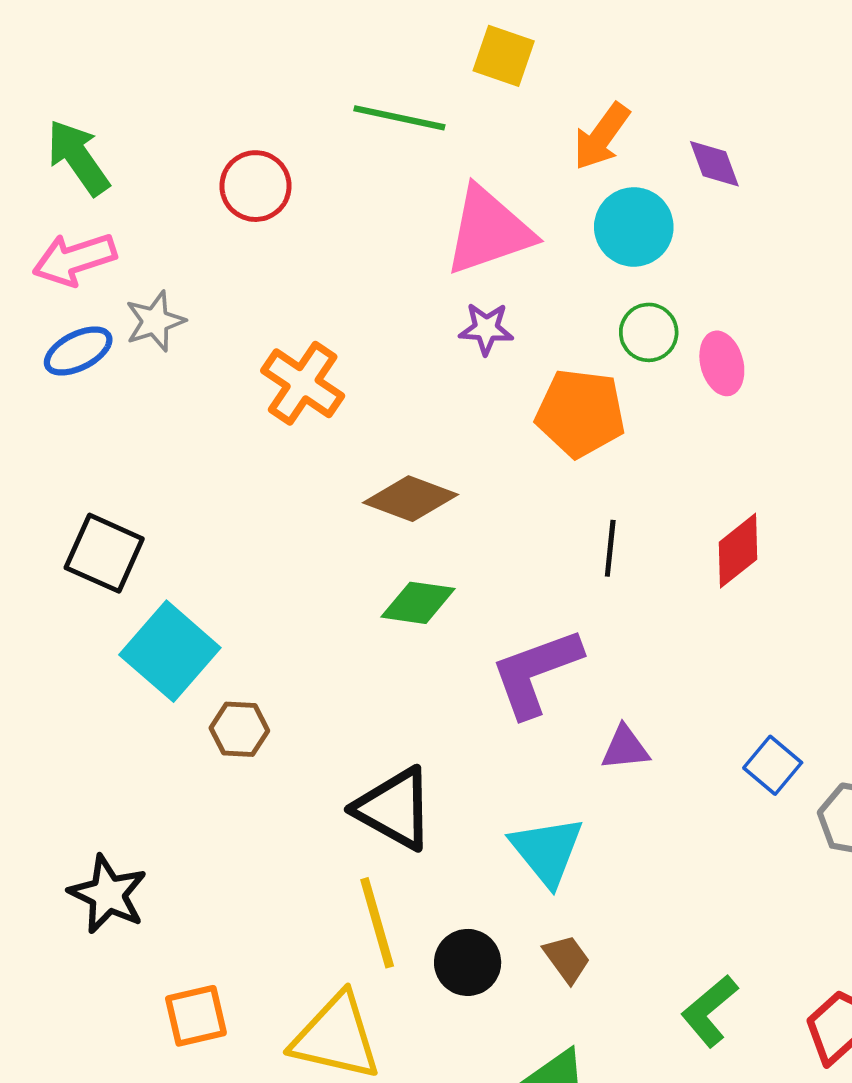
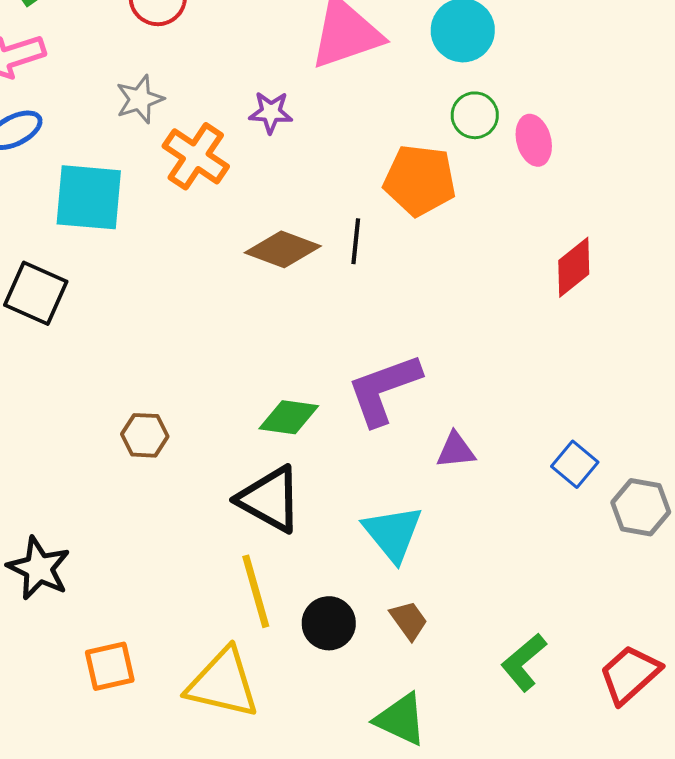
gray star: (155, 321) -> (140, 99), moved
purple star: (486, 329) -> (271, 112), moved
black line: (610, 548) -> (356, 241), moved
red diamond: (738, 551) -> (574, 267), moved
green diamond: (418, 603) -> (289, 417), moved
cyan square: (170, 651) -> (89, 197), moved, turned -36

